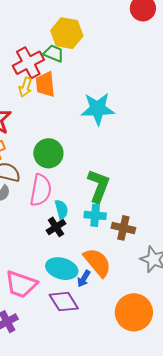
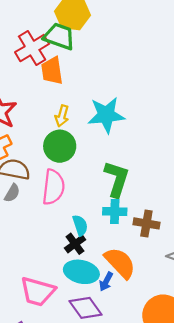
green trapezoid: (54, 53) -> (59, 36), size x1.4
yellow arrow: (25, 87) -> (62, 116), moved
cyan star: (98, 109) -> (106, 115), moved
cyan semicircle: (61, 209) -> (80, 225), moved
black cross: (56, 227) -> (75, 244), moved

